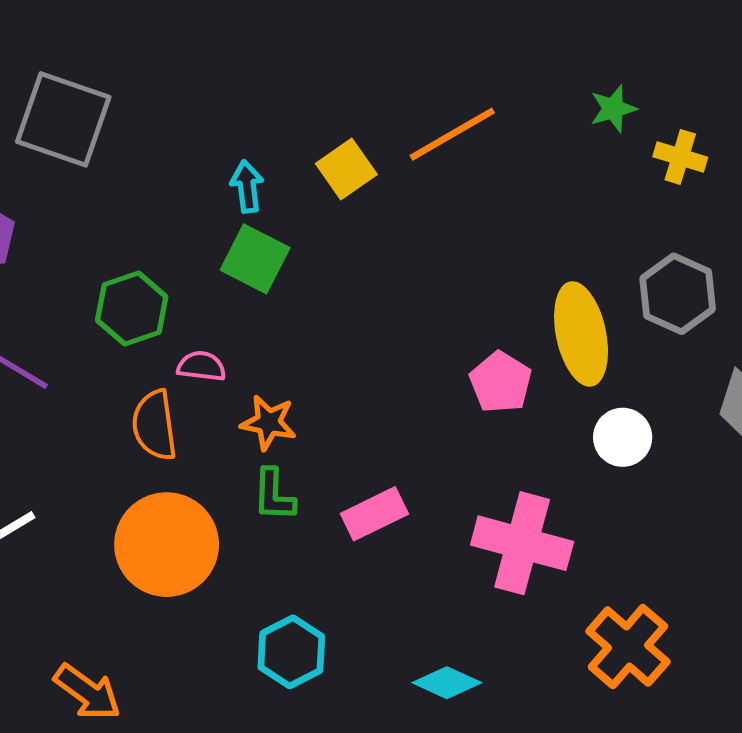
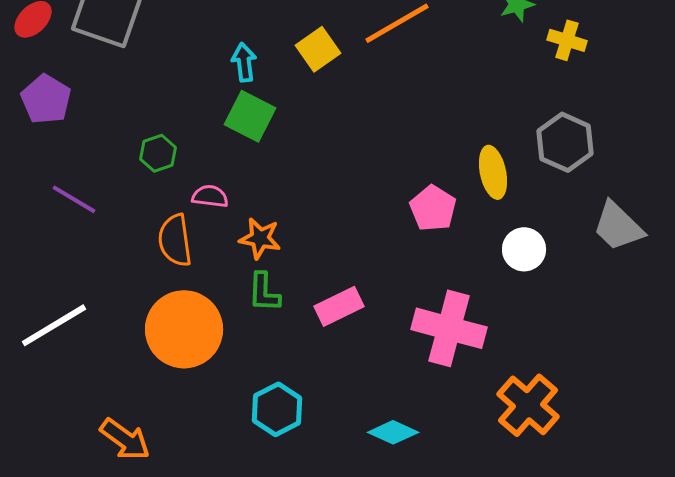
green hexagon: (132, 309) -> (158, 153), size x0.7
yellow ellipse: (581, 334) -> (493, 172), size x0.7

